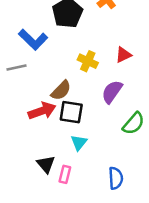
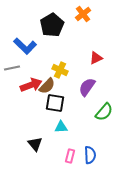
yellow cross: (88, 61) -> (60, 70), moved
red arrow: (42, 111) -> (31, 85), moved
cyan triangle: (79, 143) -> (61, 127), turned 48
pink rectangle: (65, 174) -> (70, 156), moved

